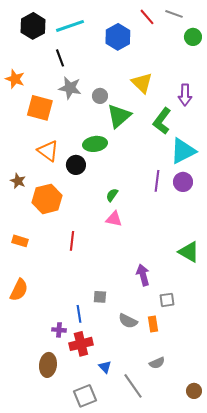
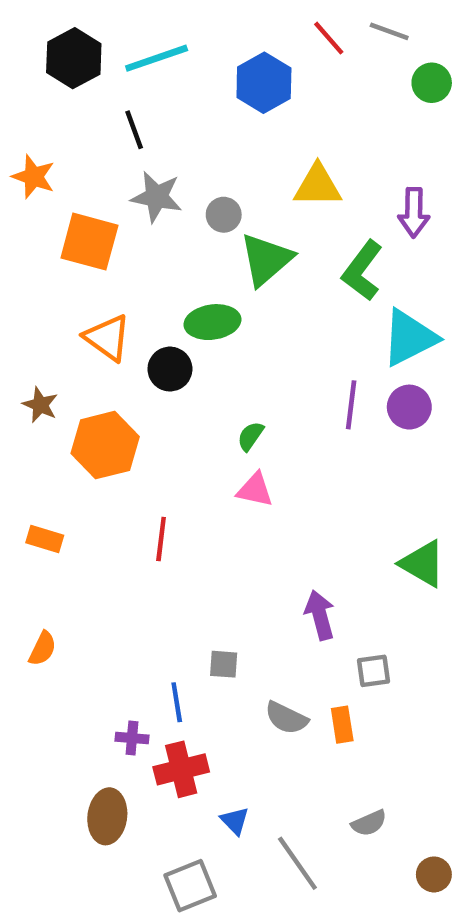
yellow triangle: (142, 83) -> (318, 186), turned -45
orange semicircle: (19, 290) -> (42, 649), size x0.7
gray semicircle: (157, 363) -> (369, 823), moved

